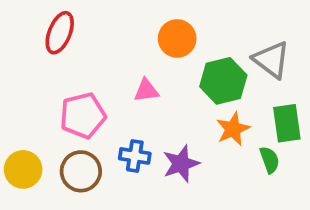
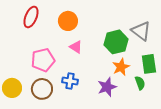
orange circle: (177, 39) -> (68, 21), moved
pink triangle: (146, 90) -> (76, 47), turned 40
purple star: (181, 164) -> (107, 87), moved

